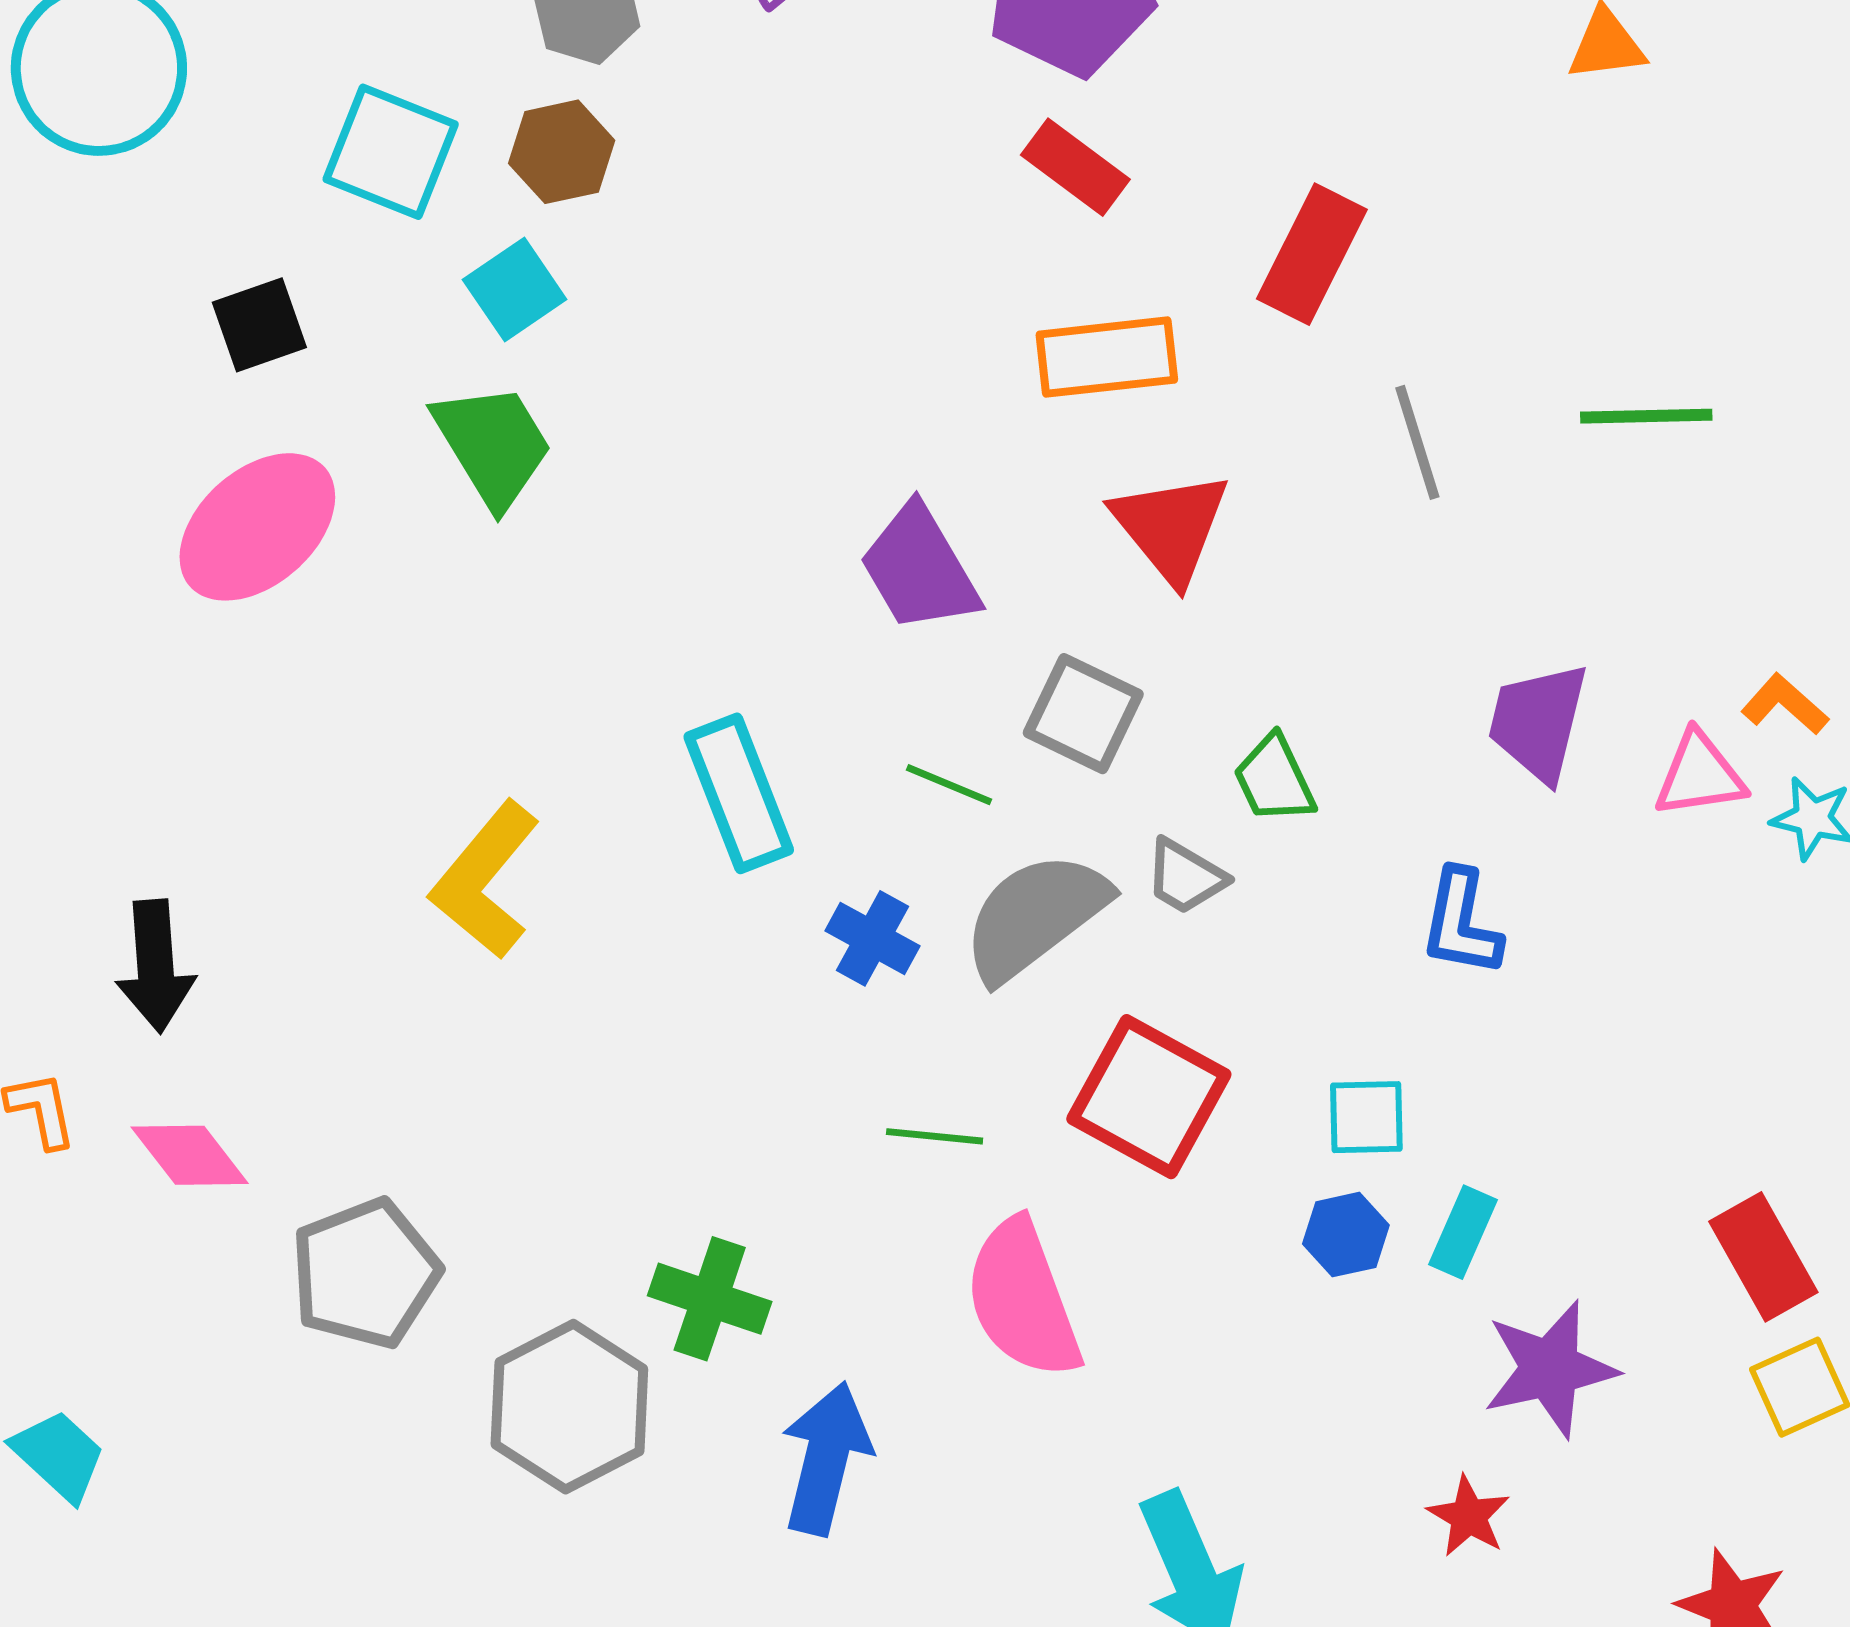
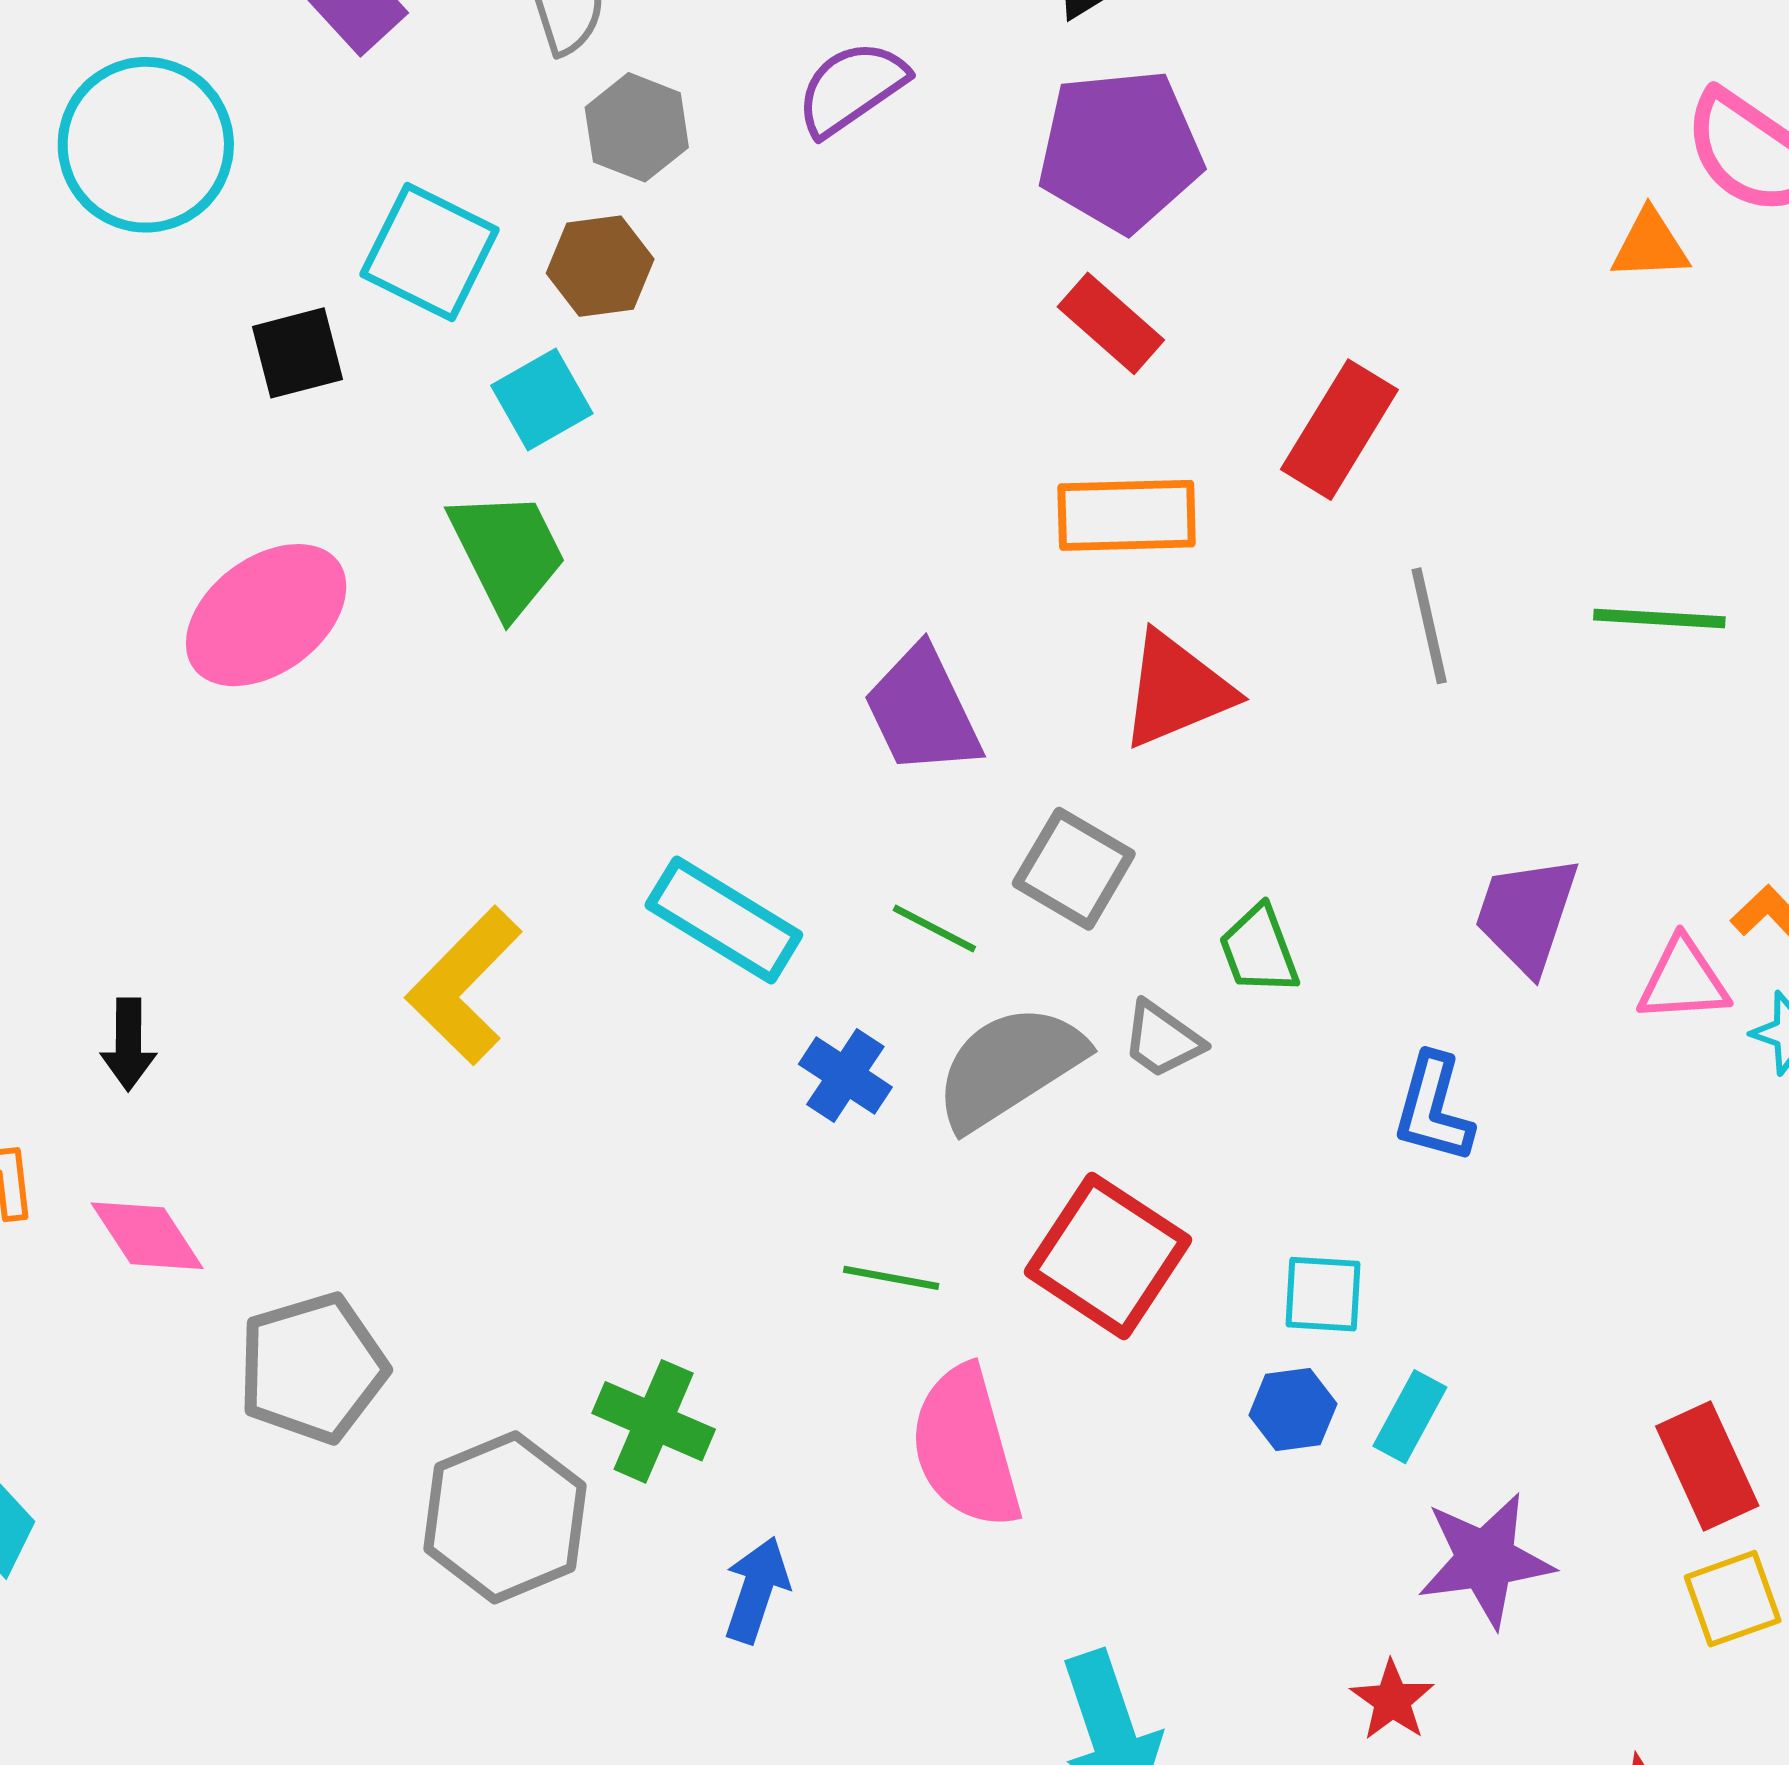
black square: (259, 325) -> (298, 353), moved
red triangle: (1171, 527) -> (1176, 690), turned 42
cyan rectangle: (739, 793) -> (724, 920), turned -42
black arrow: (155, 966) -> (128, 1044), size x0.7
blue arrow: (826, 1458) -> (756, 1590), size x0.7

